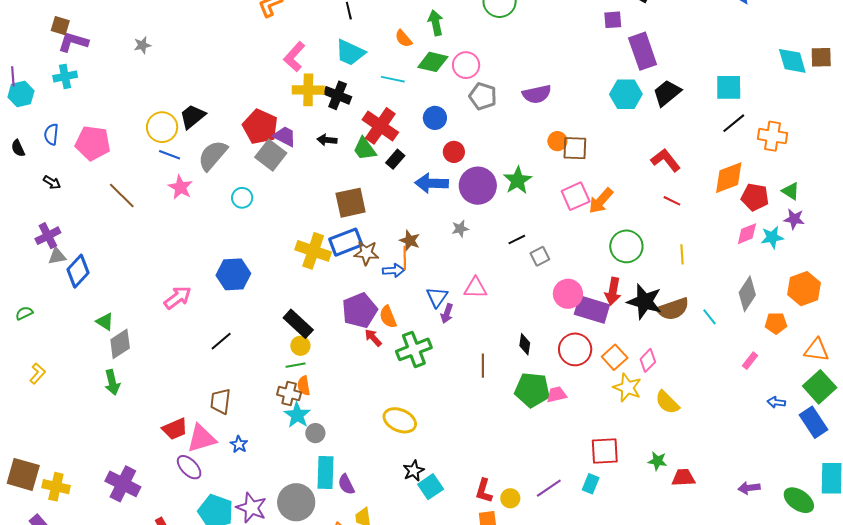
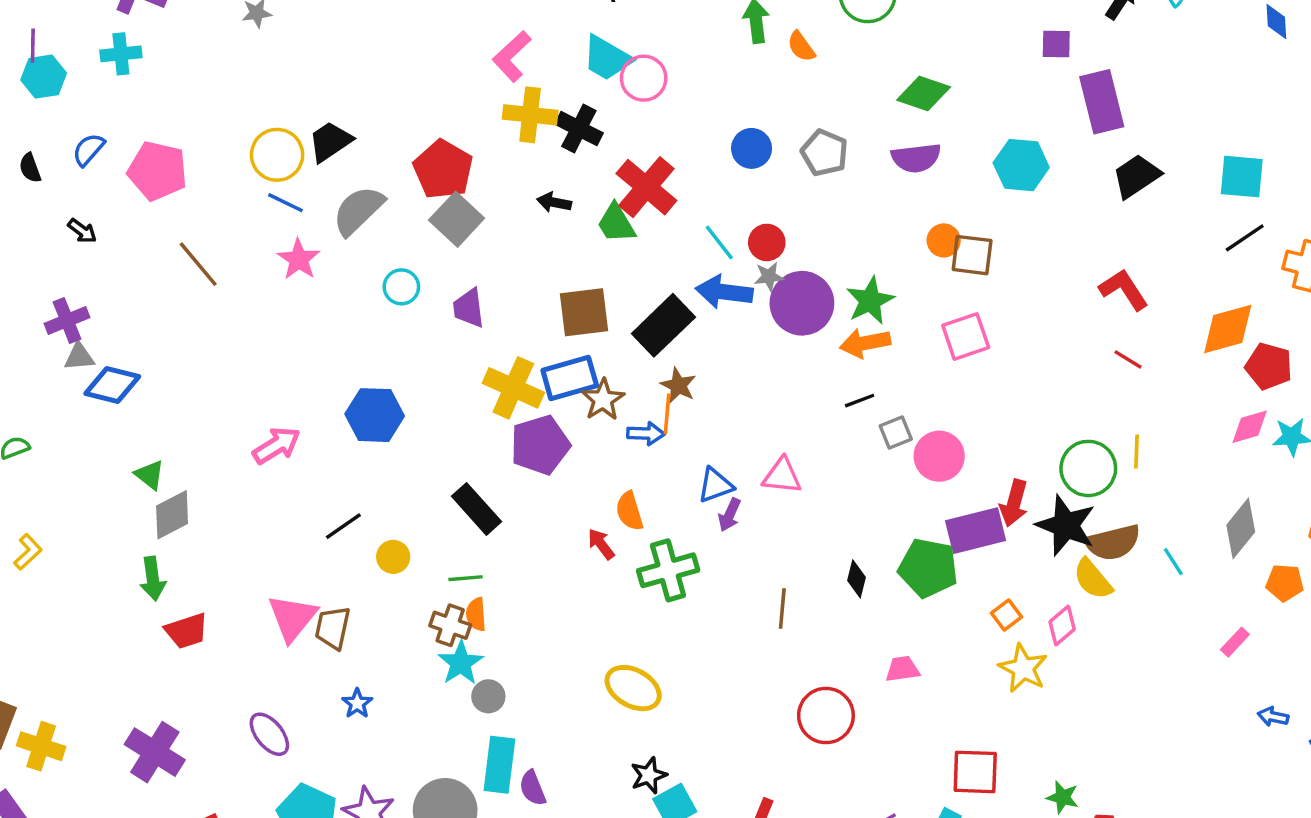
orange semicircle: (403, 39) -> (801, 47), moved
green diamond: (433, 62) -> (924, 94), moved
pink circle: (466, 65) -> (644, 78), moved
cyan line: (393, 79) -> (719, 242), moved, turned 35
cyan hexagon: (626, 94) -> (1021, 165), moved
blue circle: (435, 118) -> (752, 148), moved
blue semicircle: (51, 134) -> (89, 150), turned 30
purple trapezoid: (285, 136) -> (469, 308), moved, turned -130
black rectangle: (395, 159) -> (663, 325), moved, size x1.8
orange arrow: (601, 201) -> (865, 343), moved, turned 32
gray star: (460, 229) -> (769, 277), moved
green circle: (626, 246) -> (1088, 468), moved
brown star: (366, 253) -> (603, 400), turned 30
blue diamond: (78, 271) -> (112, 385), turned 56
pink circle: (568, 294) -> (939, 456), moved
blue triangle: (437, 297) -> (715, 485), turned 30
purple rectangle: (592, 309) -> (976, 531), turned -36
purple pentagon: (360, 310) -> (540, 445), moved
yellow circle: (300, 346) -> (393, 557), moved
red circle: (575, 349) -> (826, 716), moved
orange square: (615, 357) -> (1006, 615), size x0.7
green pentagon: (532, 390) -> (928, 568), moved
yellow semicircle: (667, 402) -> (1093, 579), moved
red trapezoid: (175, 429) -> (186, 631), moved
pink triangle: (201, 438) -> (292, 618), moved, turned -40

